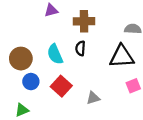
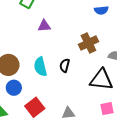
brown cross: (84, 21) -> (88, 43), moved, turned -36
red square: (61, 86) -> (35, 107), moved

